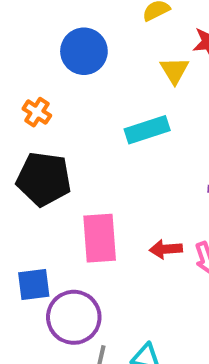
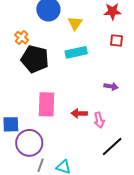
yellow triangle: (174, 70) -> (75, 23), moved
black pentagon: (44, 179) -> (35, 59), moved

